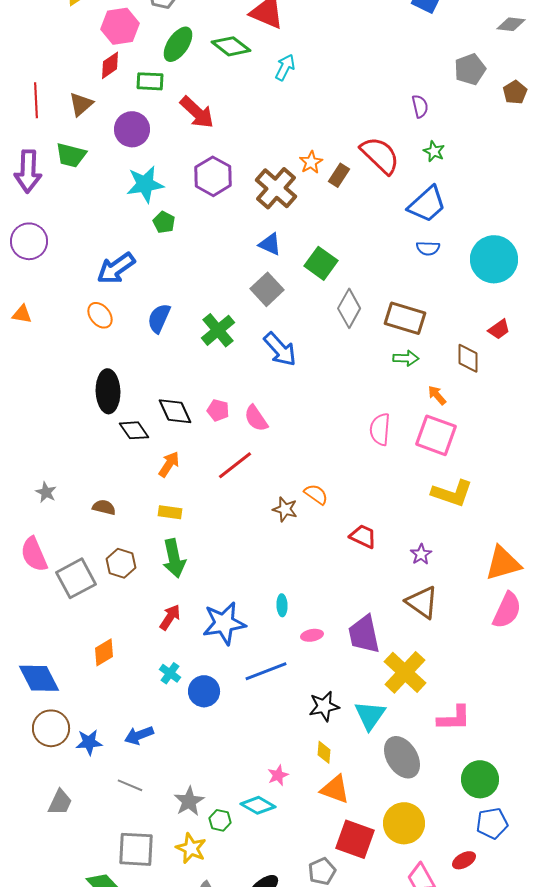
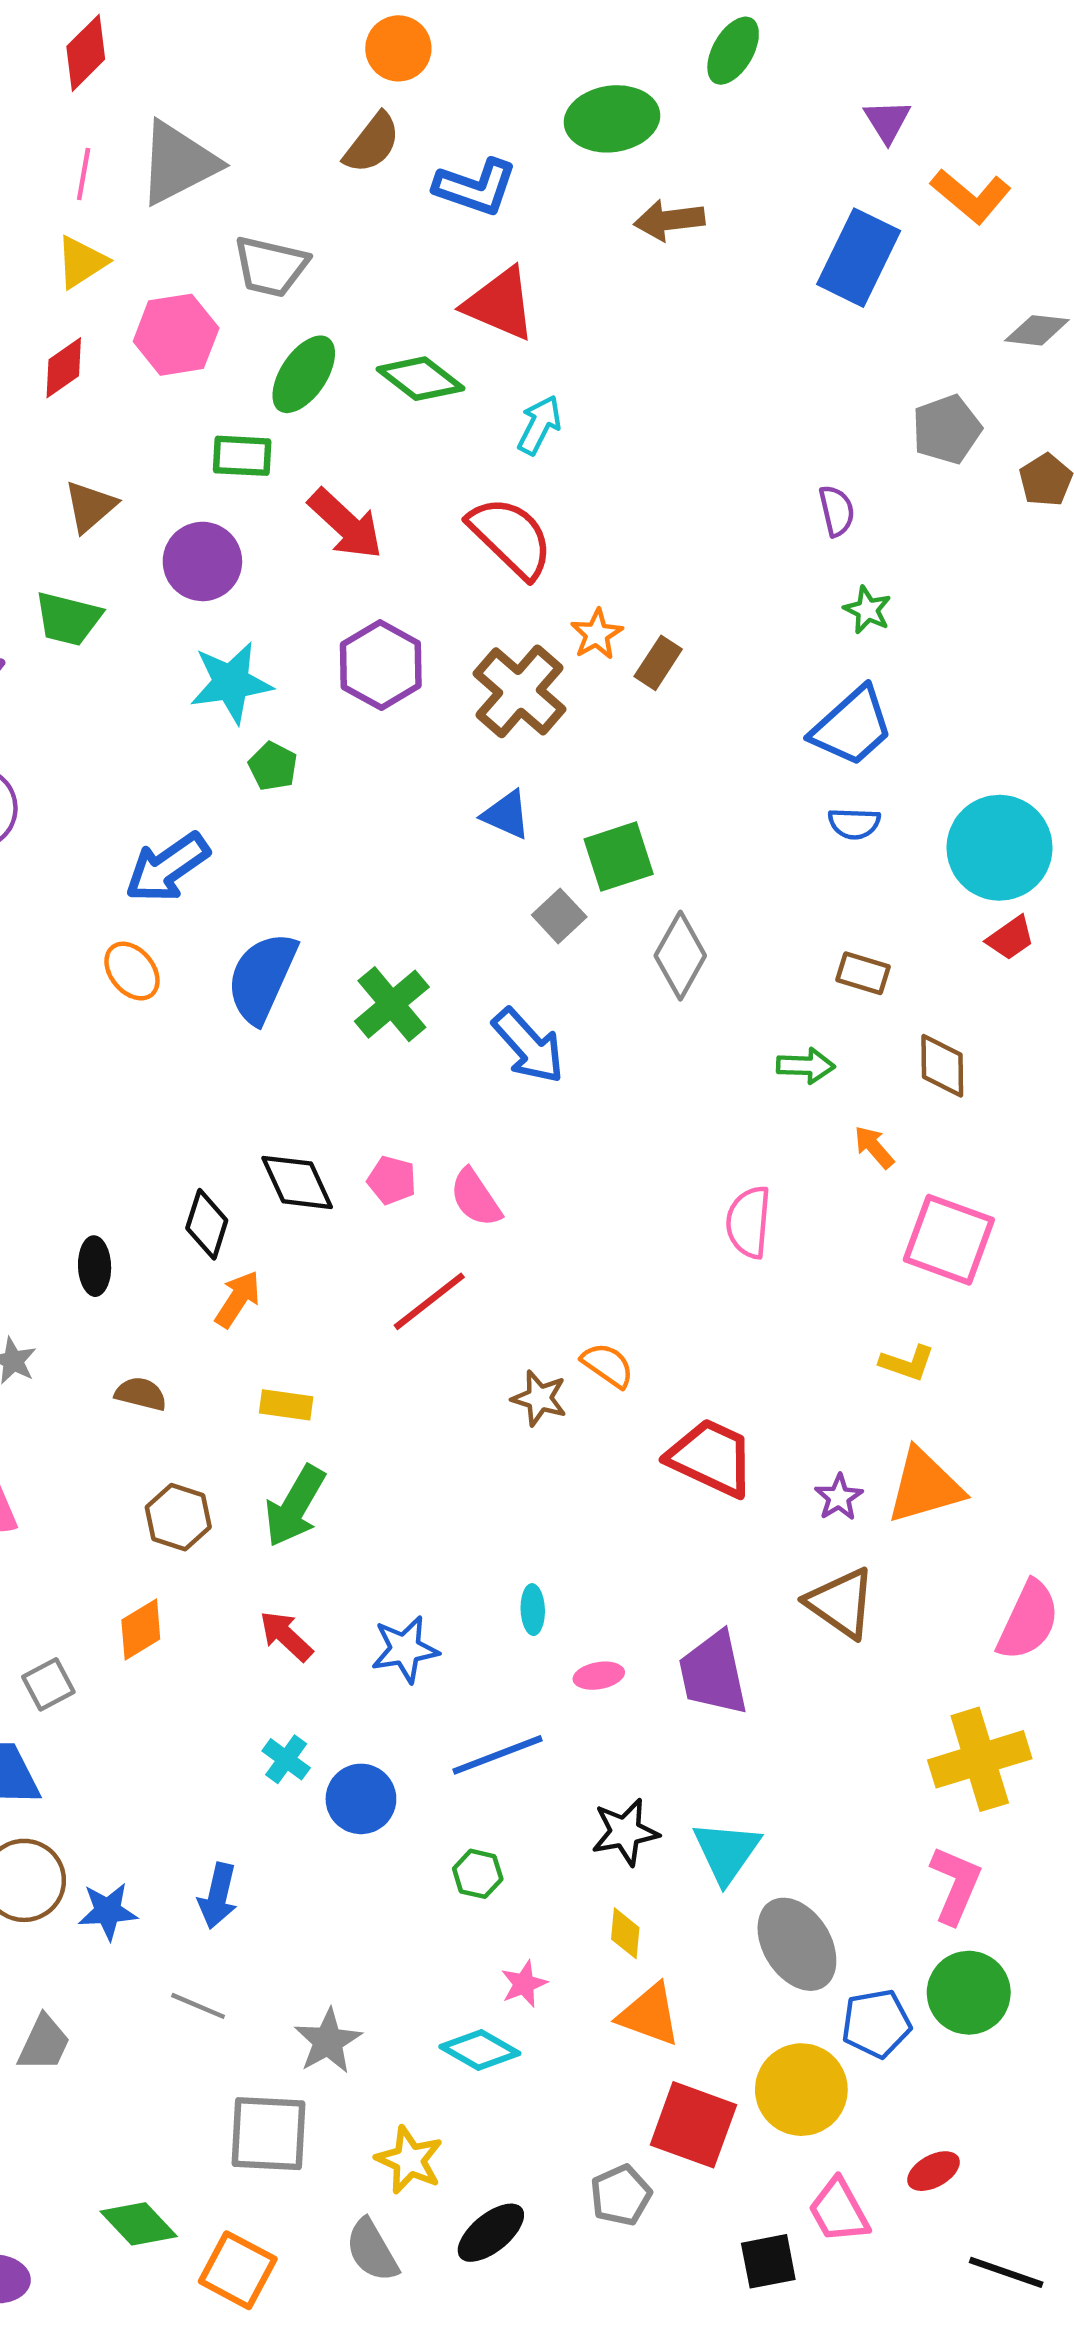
red diamond: (110, 65) -> (64, 368), moved
red semicircle: (380, 155) -> (511, 537), moved
green square: (321, 263) -> (619, 857), turned 36
gray square: (267, 289) -> (559, 916), moved, size x0.7
blue semicircle: (159, 318) -> (262, 978), size x1.4
brown rectangle: (405, 318) -> (863, 973), moved, size x0.6
red trapezoid: (499, 329) -> (1011, 938), moved
black ellipse: (108, 391) -> (95, 1266), moved, size x0.6
black diamond: (134, 430) -> (207, 1224), turned 52
pink square: (436, 435) -> (949, 1240), moved
orange arrow: (169, 464) -> (238, 1299), moved
yellow L-shape: (452, 493) -> (907, 1363), size x0.6
red trapezoid: (363, 536) -> (711, 1458), size x1.5
green arrow: (174, 558) -> (295, 1506), turned 42
orange triangle: (503, 563) -> (925, 1486), moved
gray square: (76, 578) -> (48, 1684), moved, size x0.6
red arrow: (170, 617) -> (286, 1636), turned -80
blue star: (224, 623) -> (405, 1649), size x0.7
orange diamond: (104, 652) -> (141, 1629), moved
yellow cross: (405, 672) -> (980, 1759), moved, turned 30
pink L-shape: (454, 718) -> (955, 1885), moved, turned -66
blue arrow: (139, 735) -> (218, 1896), turned -56
green hexagon: (220, 820) -> (478, 1874), moved
blue pentagon: (492, 823) -> (876, 2024), moved
yellow star: (191, 848) -> (409, 2160), moved
gray square: (136, 849) -> (269, 2134), moved

